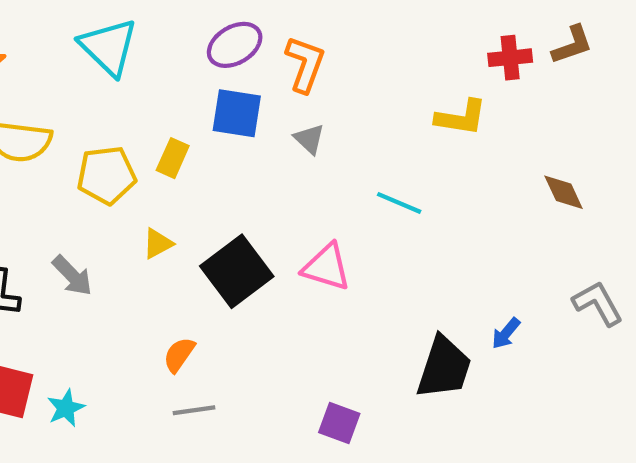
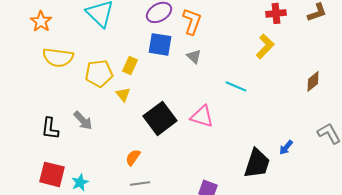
red cross: (510, 58) -> (276, 13), moved
yellow L-shape: (461, 118) -> (265, 46), turned -55
brown diamond: (564, 192) -> (313, 81), turned 75
yellow triangle: (158, 244) -> (123, 94), moved, turned -42

